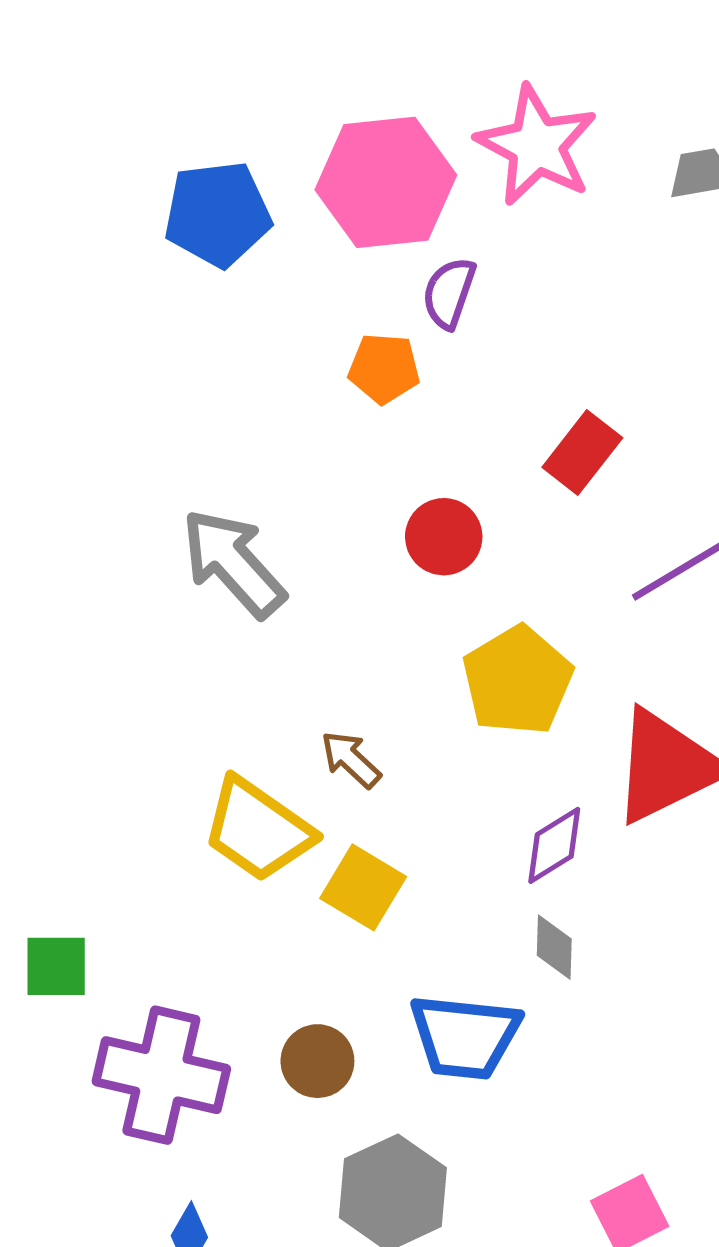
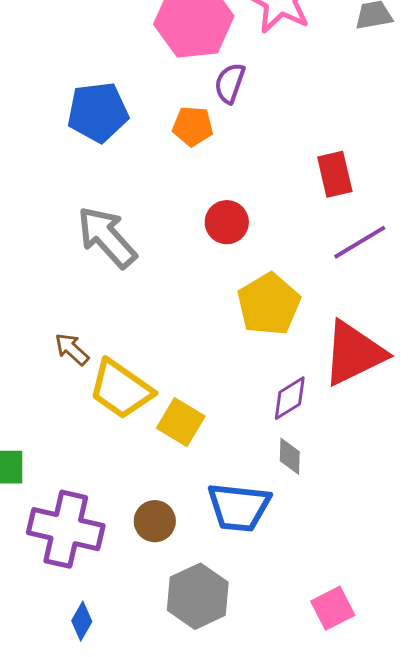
blue pentagon: (217, 214) -> (98, 112), moved
red rectangle: (582, 453) -> (335, 174), moved, turned -51
brown arrow: (351, 759) -> (72, 349), moved

